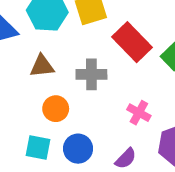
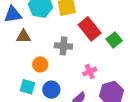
brown triangle: (42, 66) -> (23, 36), moved
pink cross: (139, 113) -> (90, 71), turned 32

